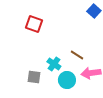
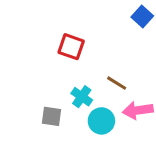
red square: (34, 24) -> (71, 47), moved

